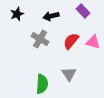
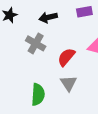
purple rectangle: (83, 11) -> (84, 12), turned -56
red semicircle: (71, 41) -> (66, 57), moved

